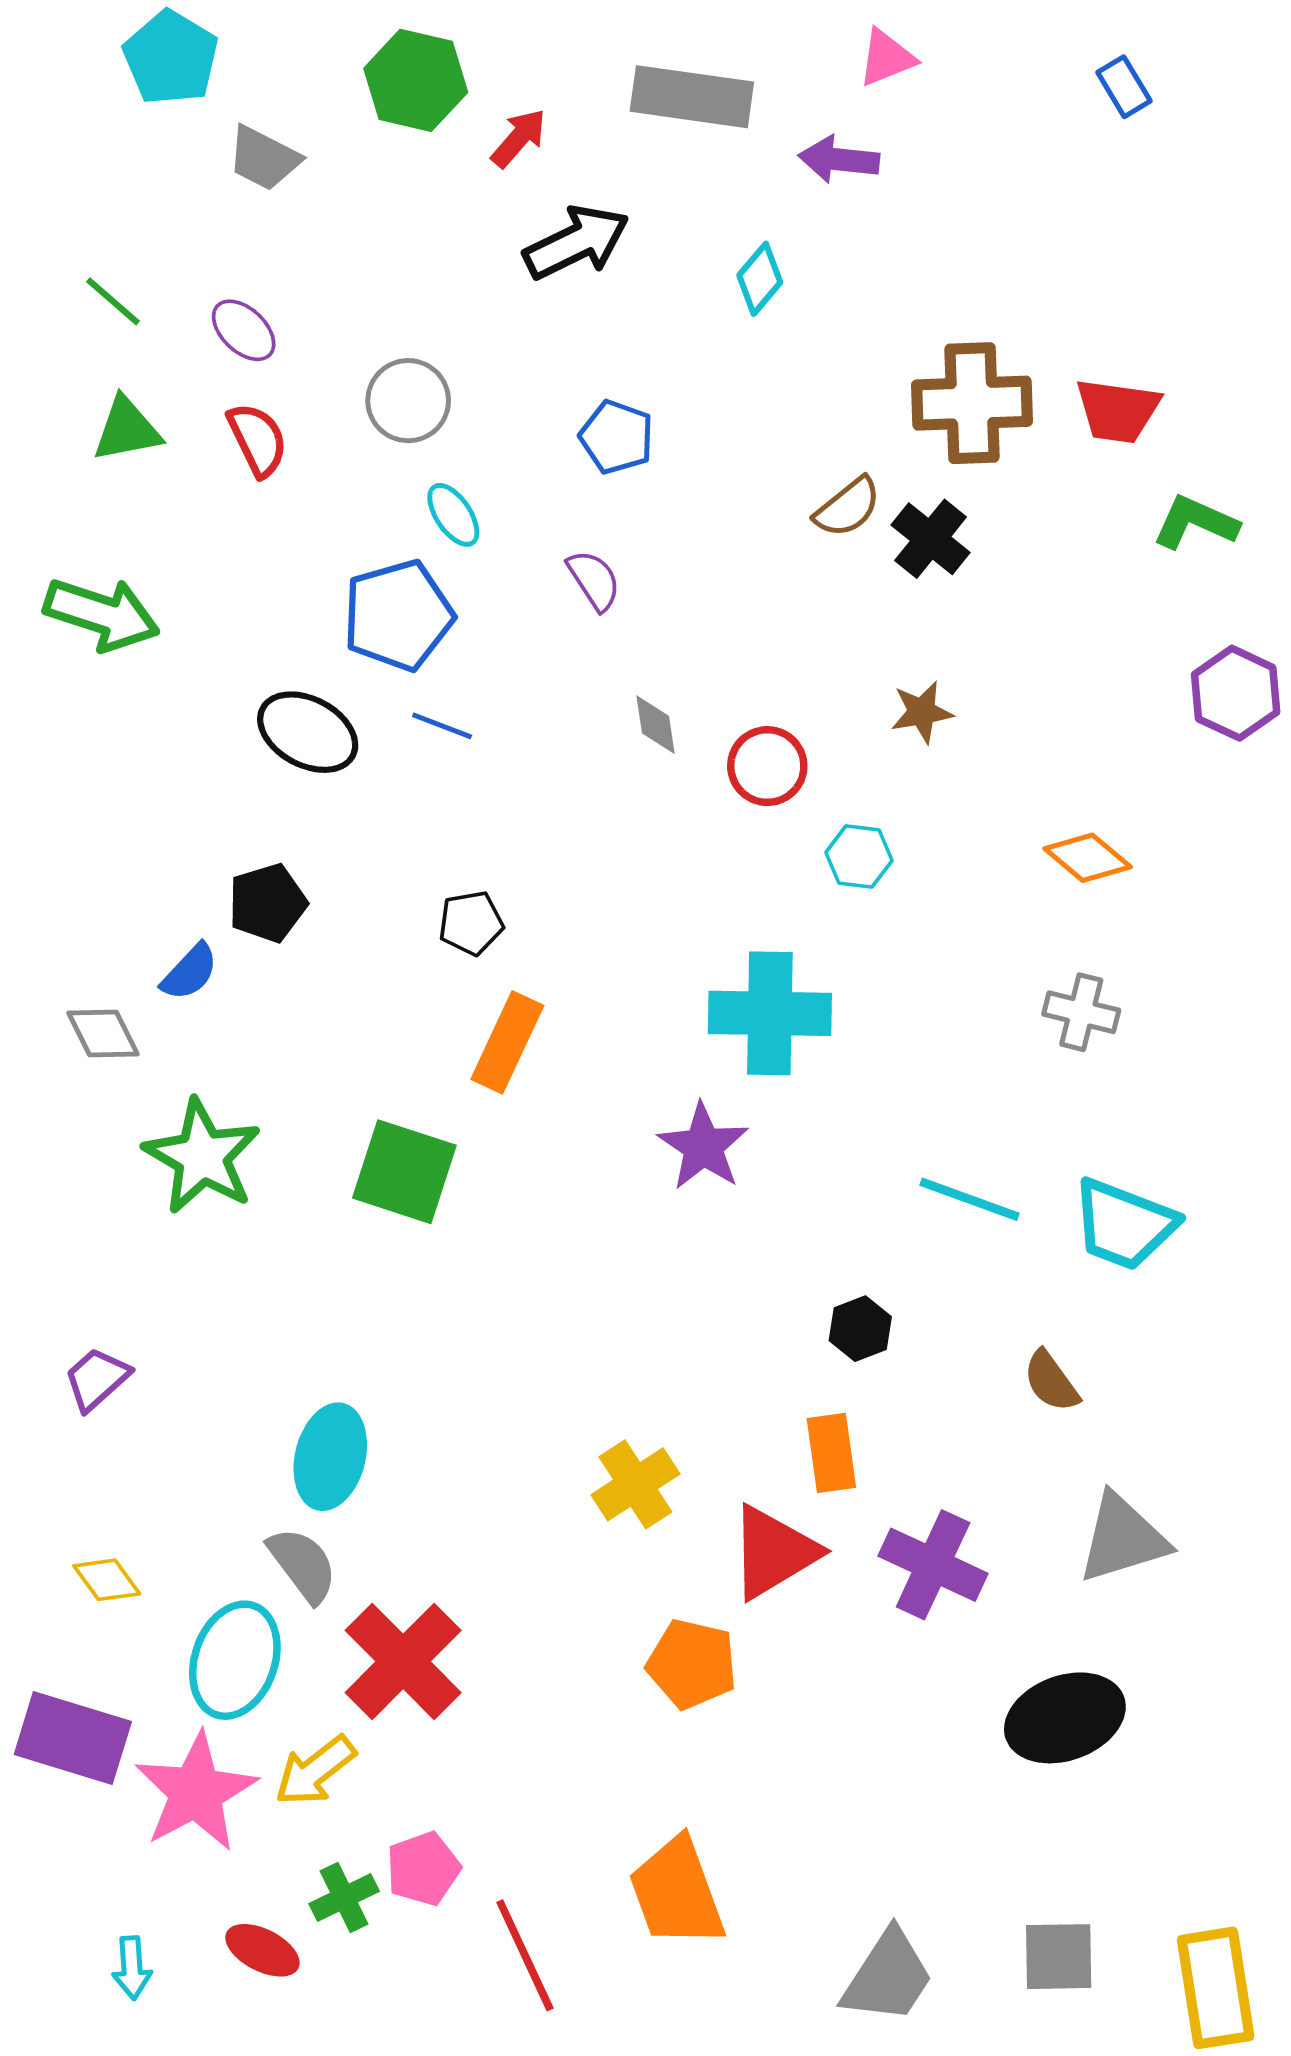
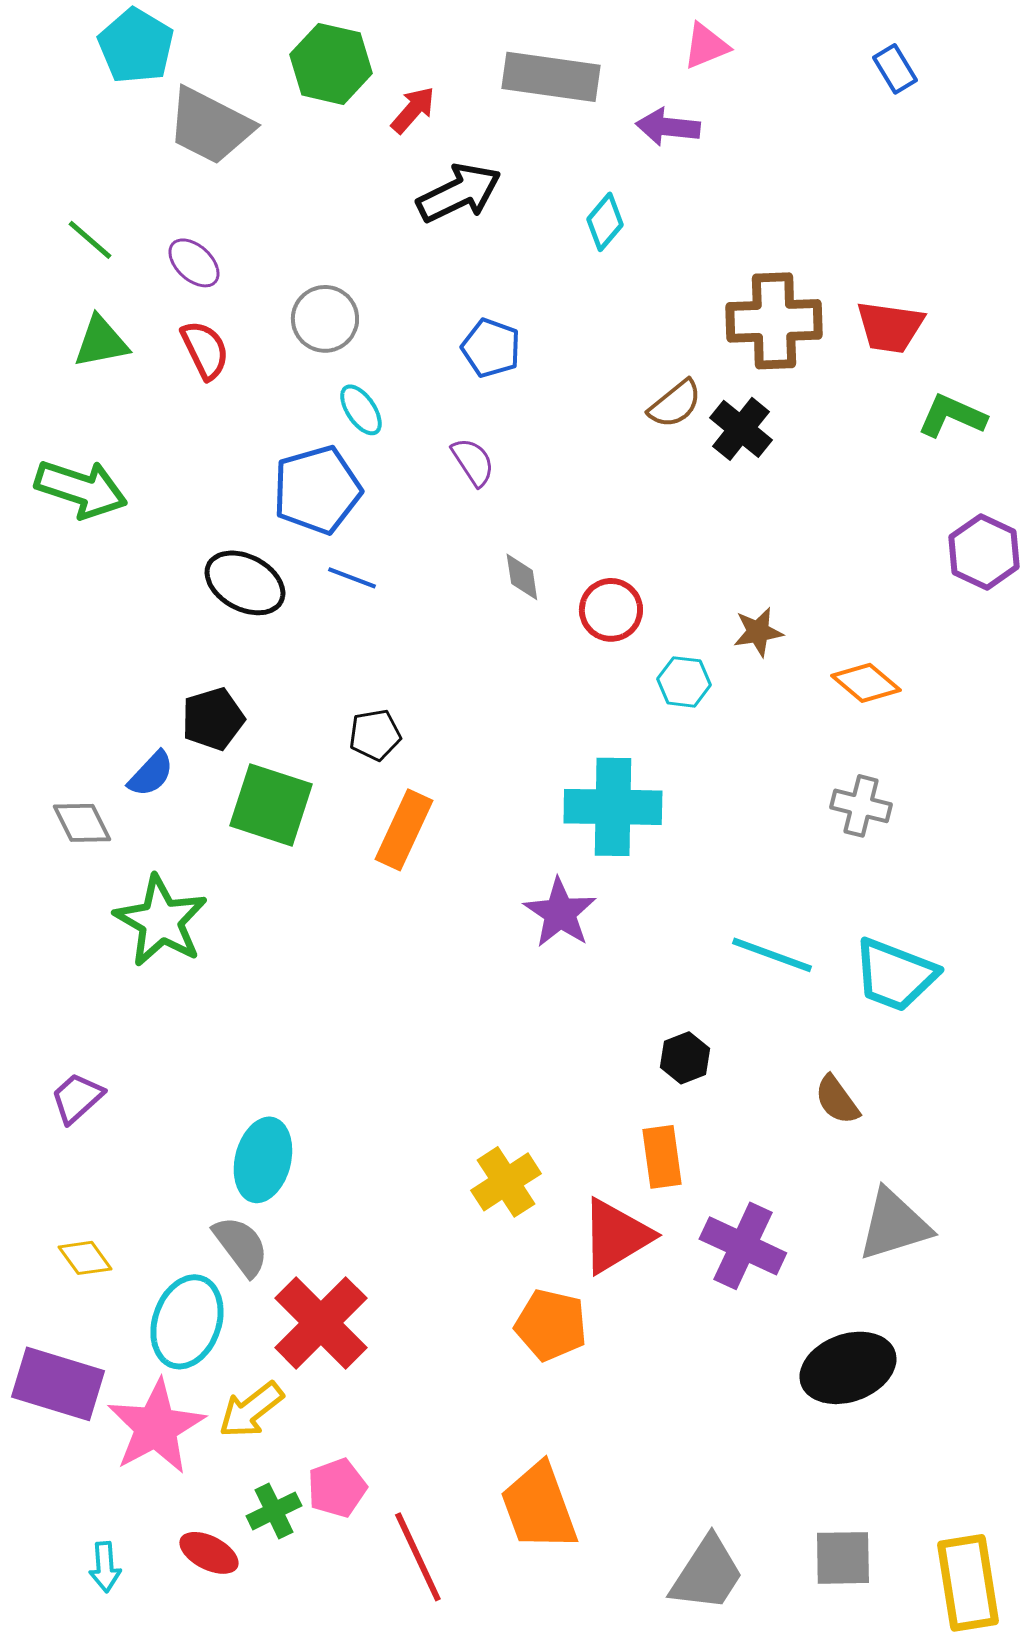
gray trapezoid: (264, 158) -> (210, 126), size x1.5
brown star: (922, 712) -> (758, 632), moved
green square: (404, 1172) -> (271, 805), moved

